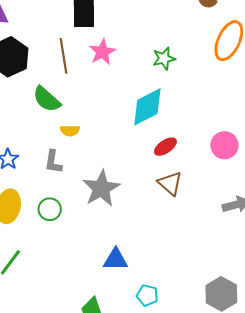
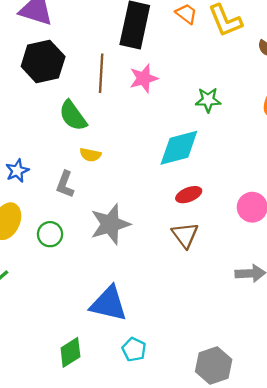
blue triangle: (116, 260) -> (109, 304), size x1.4

